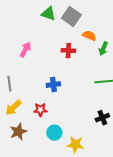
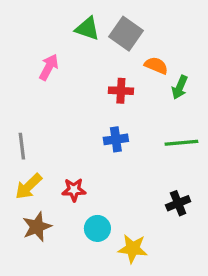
pink arrow: (25, 50) -> (49, 67), moved
blue cross: (53, 85) -> (116, 139), moved

